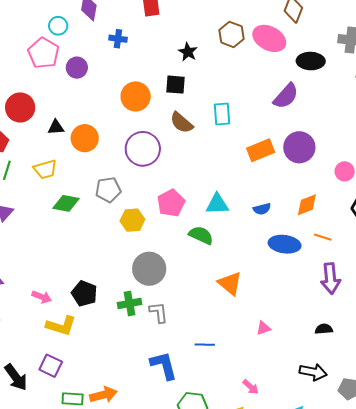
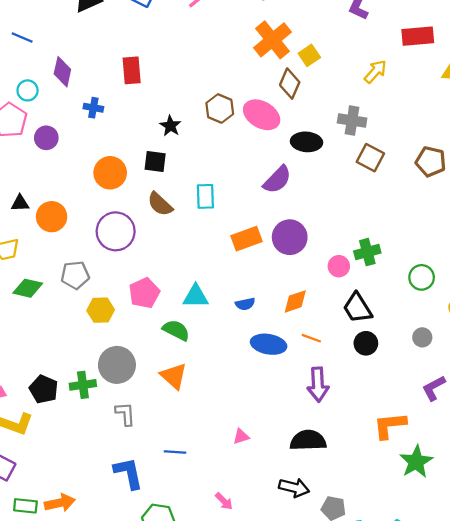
orange triangle: (230, 283) -> (174, 376), moved
green cross: (130, 303) -> (83, 385), moved
black semicircle: (324, 329) -> (308, 440), size x1.8

